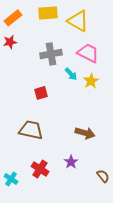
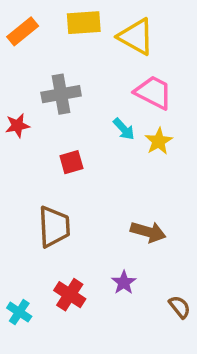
red star: (10, 42) -> (17, 126), moved
gray cross: (51, 54) -> (61, 94), moved
brown trapezoid: (31, 130) -> (54, 227), turned 75

